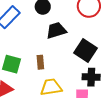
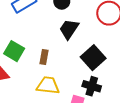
black trapezoid: (56, 30) -> (69, 29), turned -55

